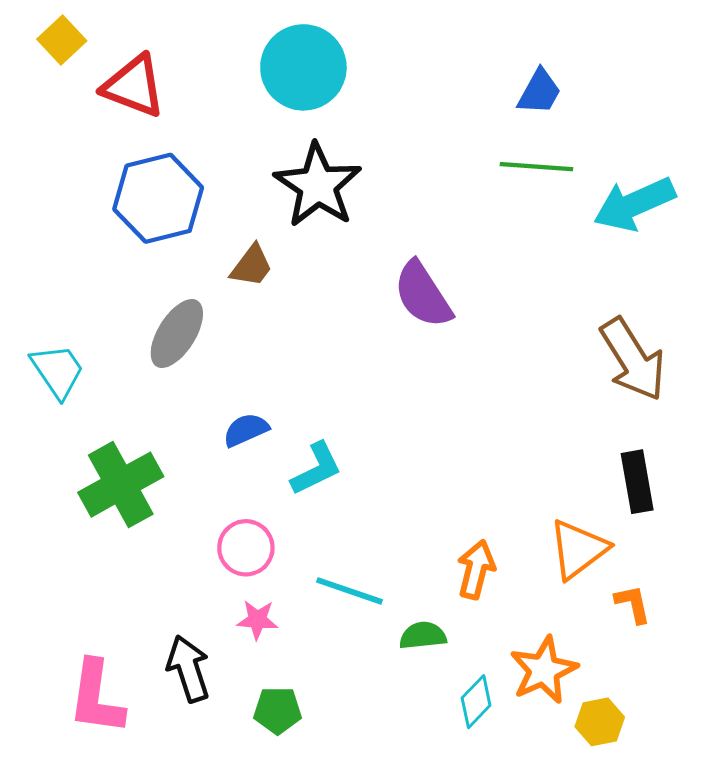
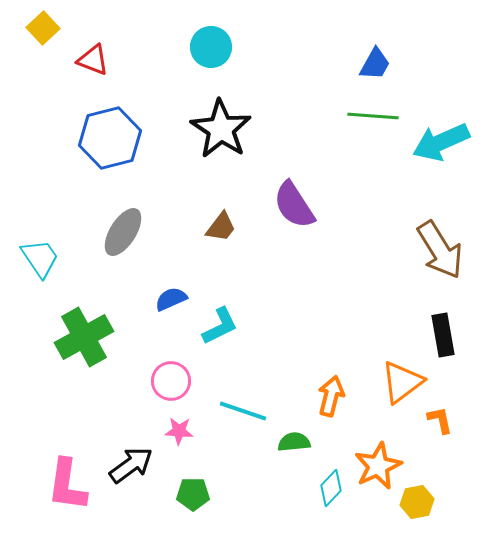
cyan circle: (303, 67) -> (211, 47), size x0.7
red triangle: (134, 86) -> (93, 60), size x0.7
brown trapezoid: (252, 266) -> (221, 227), moved
black arrow: (188, 669) -> (131, 465), turned 72

